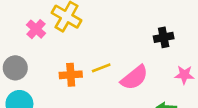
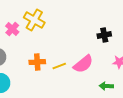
yellow line: (101, 68) -> (59, 66), moved

